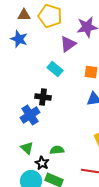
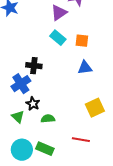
cyan rectangle: (55, 69) -> (58, 38), moved
black star: (42, 163) -> (33, 104), moved

